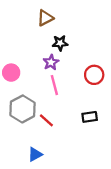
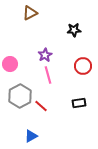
brown triangle: (45, 18) -> (30, 13), moved
black star: (60, 43) -> (74, 30), moved

